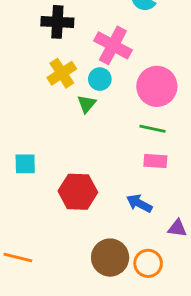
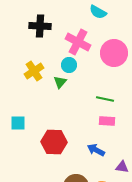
yellow cross: (62, 73) -> (34, 71), moved
pink circle: (157, 86) -> (114, 53), moved

